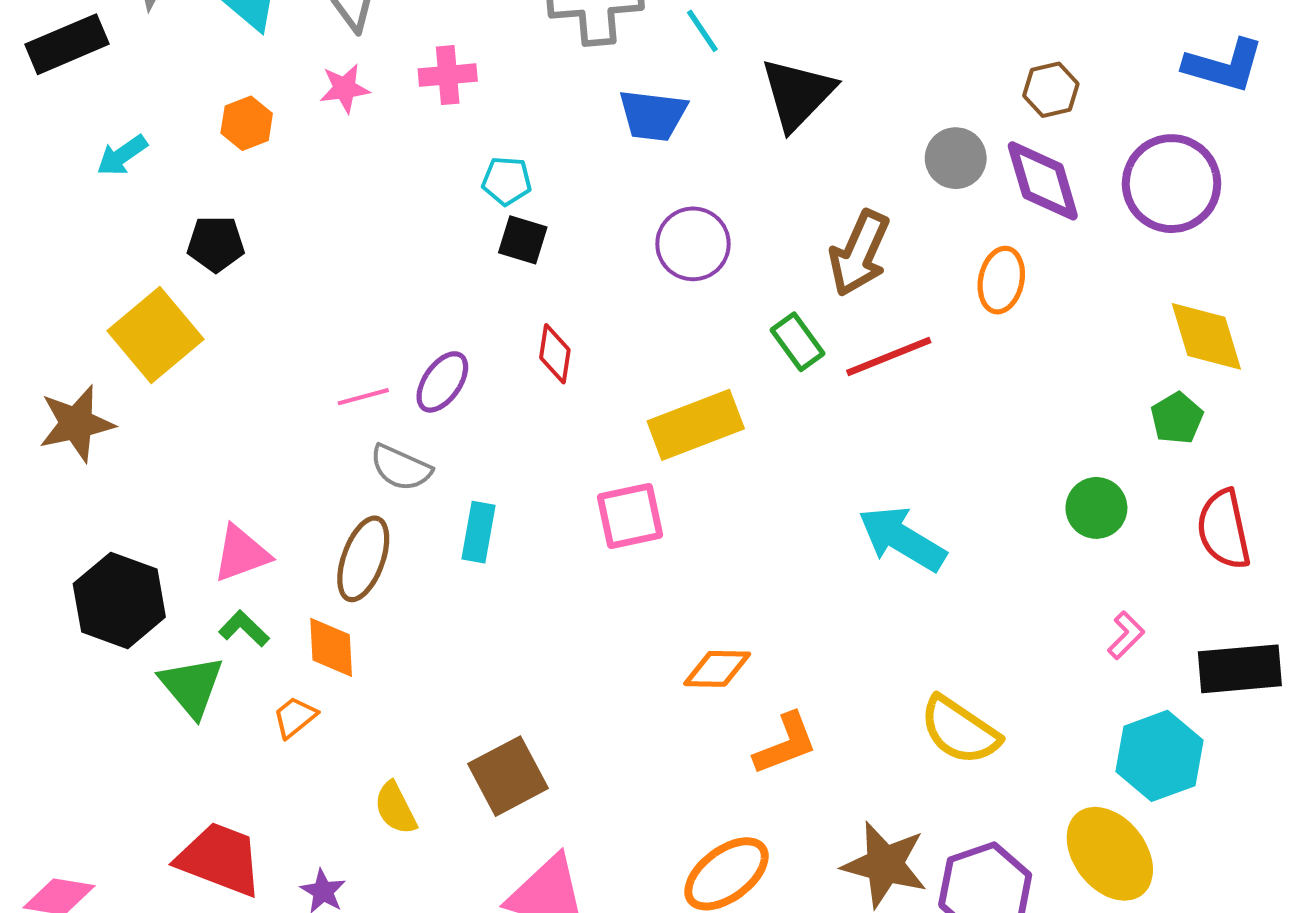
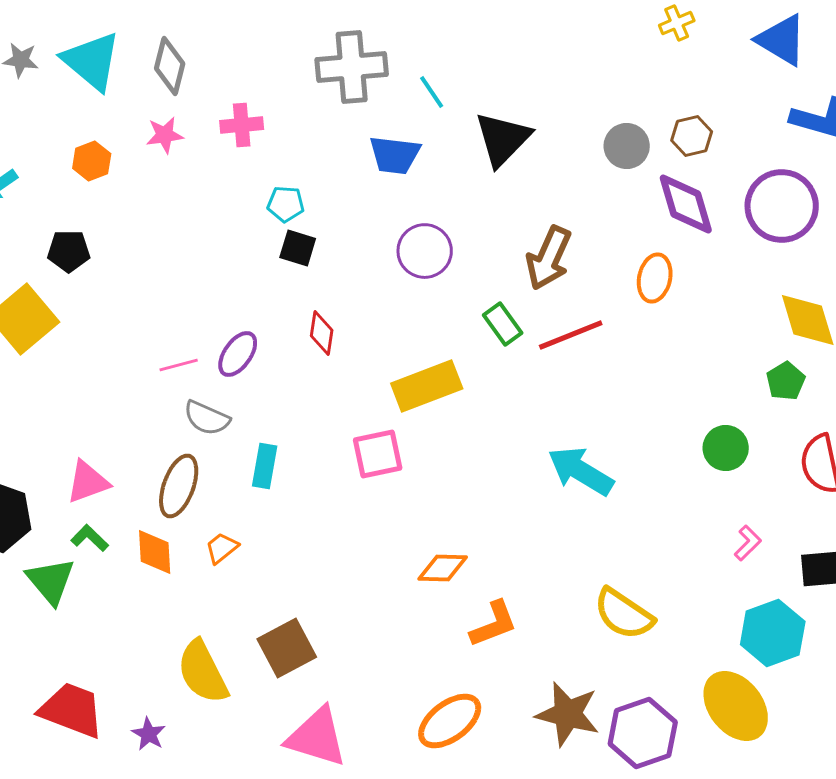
gray circle: (956, 158) -> (627, 146), moved
orange trapezoid: (295, 717) -> (222, 548), moved
yellow semicircle: (395, 808) -> (203, 672), size x1.6

